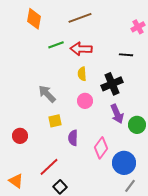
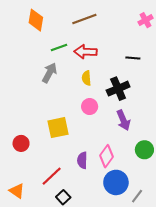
pink cross: (138, 27) -> (145, 20), moved
gray arrow: (47, 94) -> (50, 73), moved, turned 72
yellow square: (55, 121) -> (58, 128), size x1.5
green circle: (137, 125) -> (144, 150), moved
purple semicircle: (73, 138) -> (82, 160), moved
blue circle: (124, 163) -> (116, 182), moved

